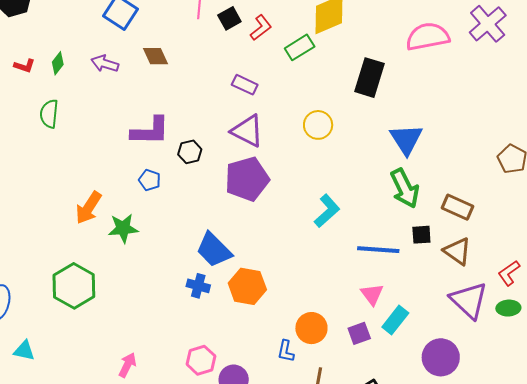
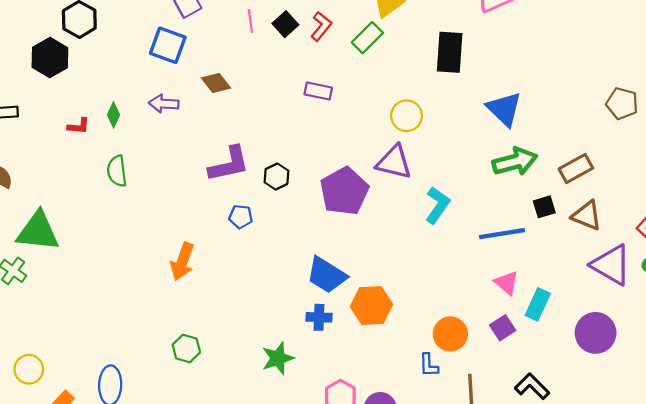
purple triangle: (247, 131) -> (394, 162), moved
green arrow: (405, 188) -> (515, 162), turned -66
brown rectangle: (458, 207) -> (576, 169), turned -40
green star: (123, 228) -> (278, 358), moved
green hexagon: (74, 286) -> (186, 349), size x0.6

